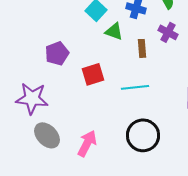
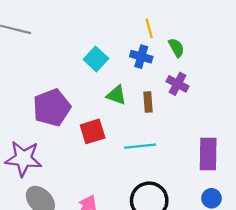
green triangle: (114, 31) -> (116, 95), moved
purple pentagon: (57, 53) -> (52, 108), size x1.4

